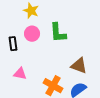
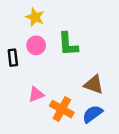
pink triangle: (20, 74) -> (36, 94), moved, turned -32

